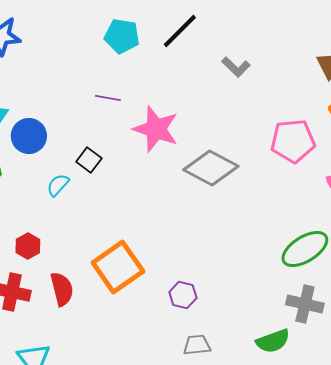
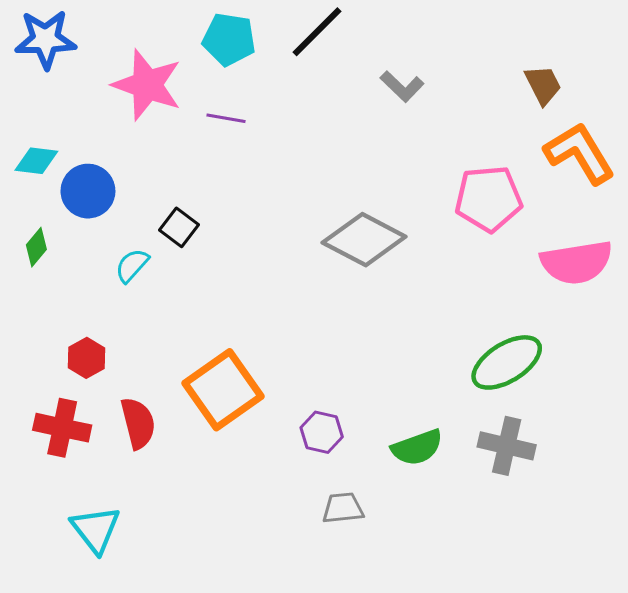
purple line: (108, 98) -> (226, 118), moved
pink star: (156, 129) -> (147, 85), moved
green semicircle: (273, 341) -> (417, 447), moved

